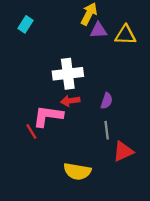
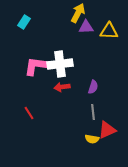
pink L-shape: (48, 116) -> (37, 66), moved
yellow semicircle: (77, 171) -> (92, 139), moved, size x0.6

